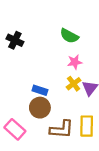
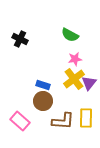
yellow cross: (74, 84) -> (74, 79), size x1.5

